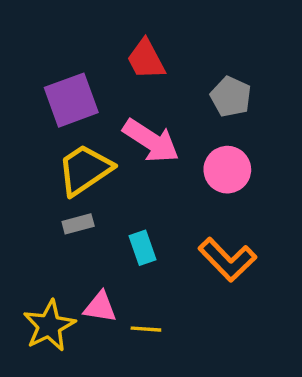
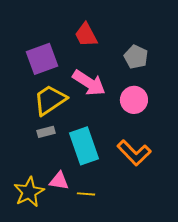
cyan rectangle: (143, 248) -> (84, 146), size x1.8

